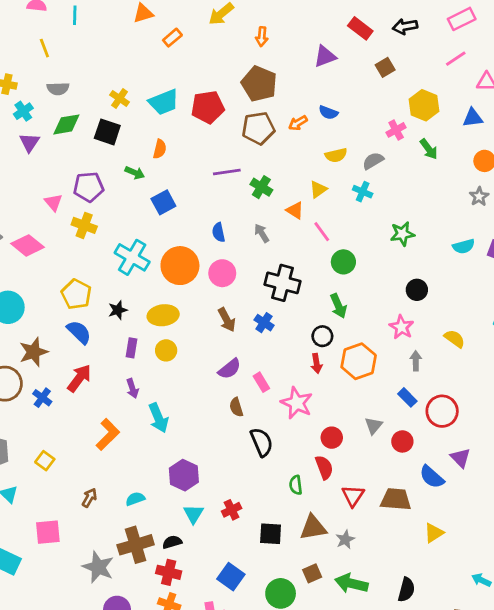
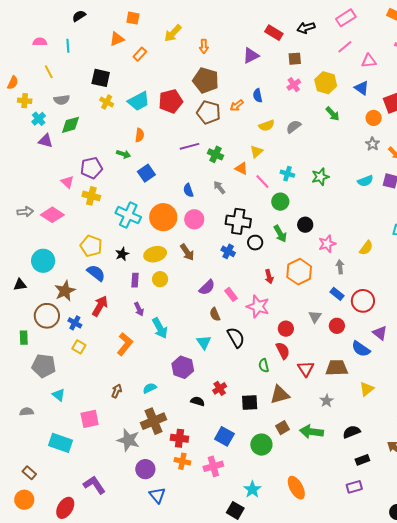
brown square: (385, 67) -> (295, 59), turned 32
blue semicircle: (328, 112) -> (258, 96), turned 64
blue triangle: (473, 118) -> (362, 88), turned 49
brown pentagon: (258, 128) -> (209, 112), turned 30
pink cross: (396, 130) -> (294, 85), moved
black square: (107, 132) -> (101, 78), moved
purple triangle: (29, 143) -> (46, 141), turned -42
cyan cross: (363, 192) -> (287, 174), moved
black circle: (417, 290) -> (305, 225), moved
brown arrow: (227, 320) -> (187, 252), moved
pink star: (401, 327) -> (327, 244), turned 30
black circle: (322, 336) -> (255, 243), moved
yellow semicircle: (455, 339) -> (366, 248), turned 98
yellow square: (45, 461) -> (79, 347), moved
cyan triangle: (193, 514) -> (204, 342), moved
gray star: (345, 539) -> (327, 401), moved
black semicircle: (172, 542) -> (198, 401), moved, turned 40
black semicircle: (406, 590) -> (351, 432), turned -120

